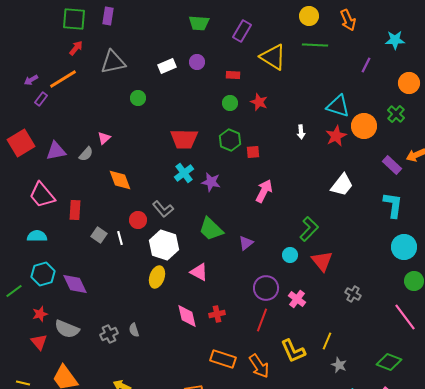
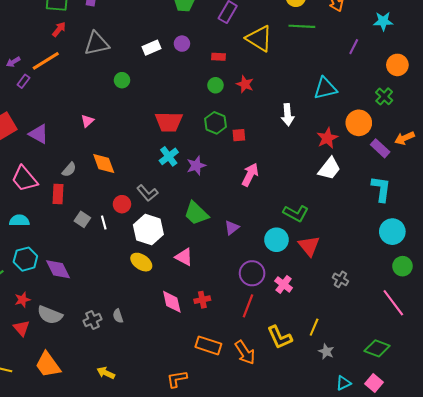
cyan triangle: (338, 106) -> (325, 88), turned -30
orange circle: (364, 126) -> (359, 123), moved
white arrow: (301, 132) -> (288, 115), size x1.5
red star: (336, 136) -> (327, 138), moved
purple triangle: (56, 151) -> (39, 134), turned 40
gray semicircle: (86, 154) -> (69, 170), moved
purple star: (211, 182) -> (196, 166), turned -30
green L-shape: (309, 229) -> (296, 213), turned 75
cyan circle: (290, 255) -> (276, 240), size x1.5
yellow ellipse: (157, 277) -> (141, 262), turned -75

